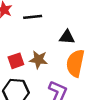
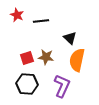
black triangle: (67, 37) -> (70, 38), turned 40

